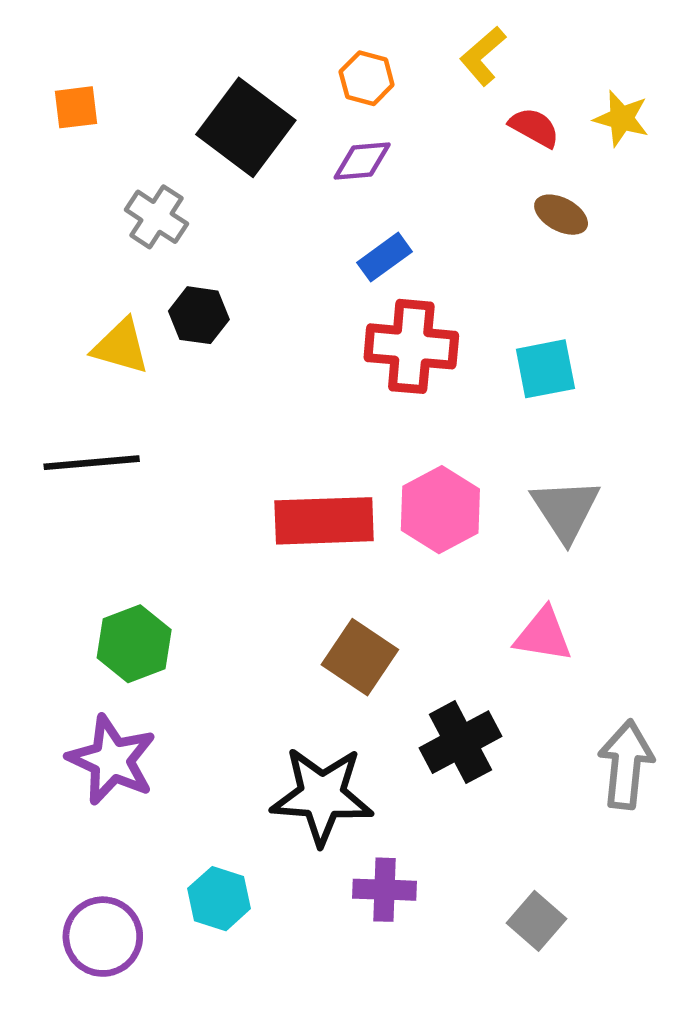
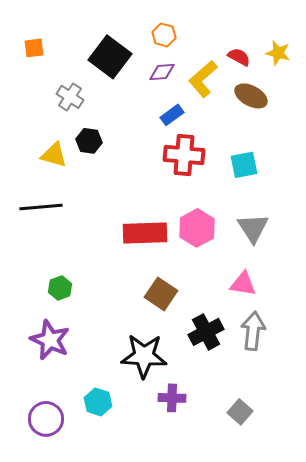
yellow L-shape: (483, 56) -> (203, 79), moved, size x1.4
brown ellipse: (561, 215) -> (251, 96), size x1.4
green hexagon: (134, 644) -> (60, 288), size x0.7
gray arrow: (626, 764) -> (253, 331), moved

